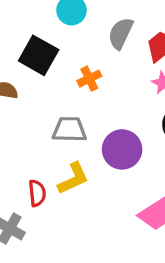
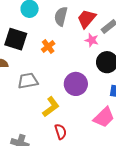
gray trapezoid: (69, 129) -> (28, 81), moved
red semicircle: (37, 193) -> (61, 132), moved

